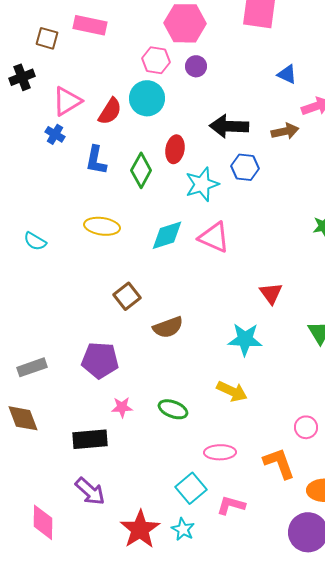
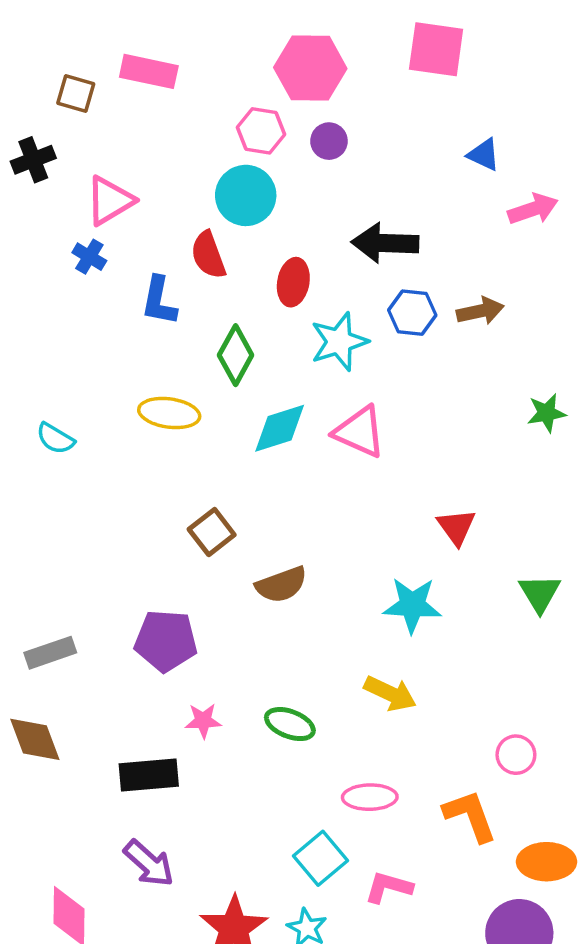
red semicircle: (110, 111) -> (208, 255), moved, turned 128
brown arrow: (285, 131) -> (480, 311), moved
green diamond: (141, 170) -> (236, 355), moved

